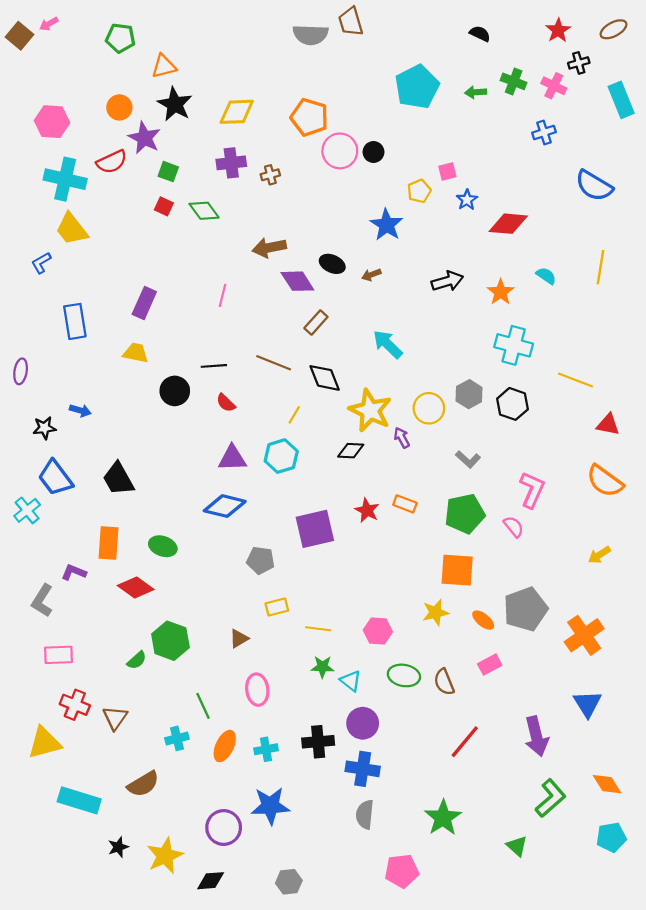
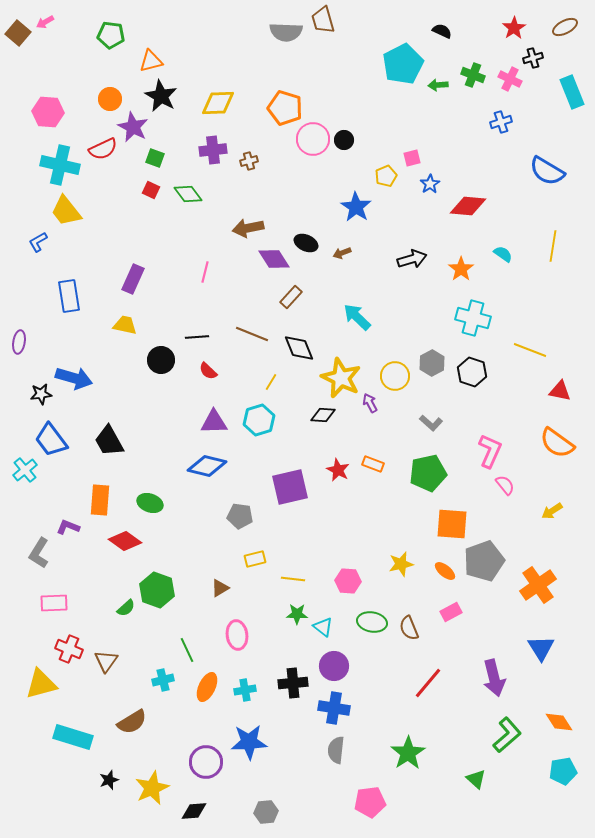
cyan pentagon: (417, 87) -> (403, 64), moved
blue arrow: (80, 410) -> (74, 378), size x1.8
pink semicircle: (514, 527) -> (505, 485), moved
orange square: (457, 570) -> (452, 524), moved

